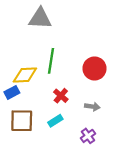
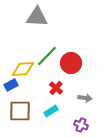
green line: (51, 61) -> (47, 56), turned 35
red circle: (95, 68) -> (71, 63), moved
purple cross: (88, 136) -> (81, 125), turned -32

